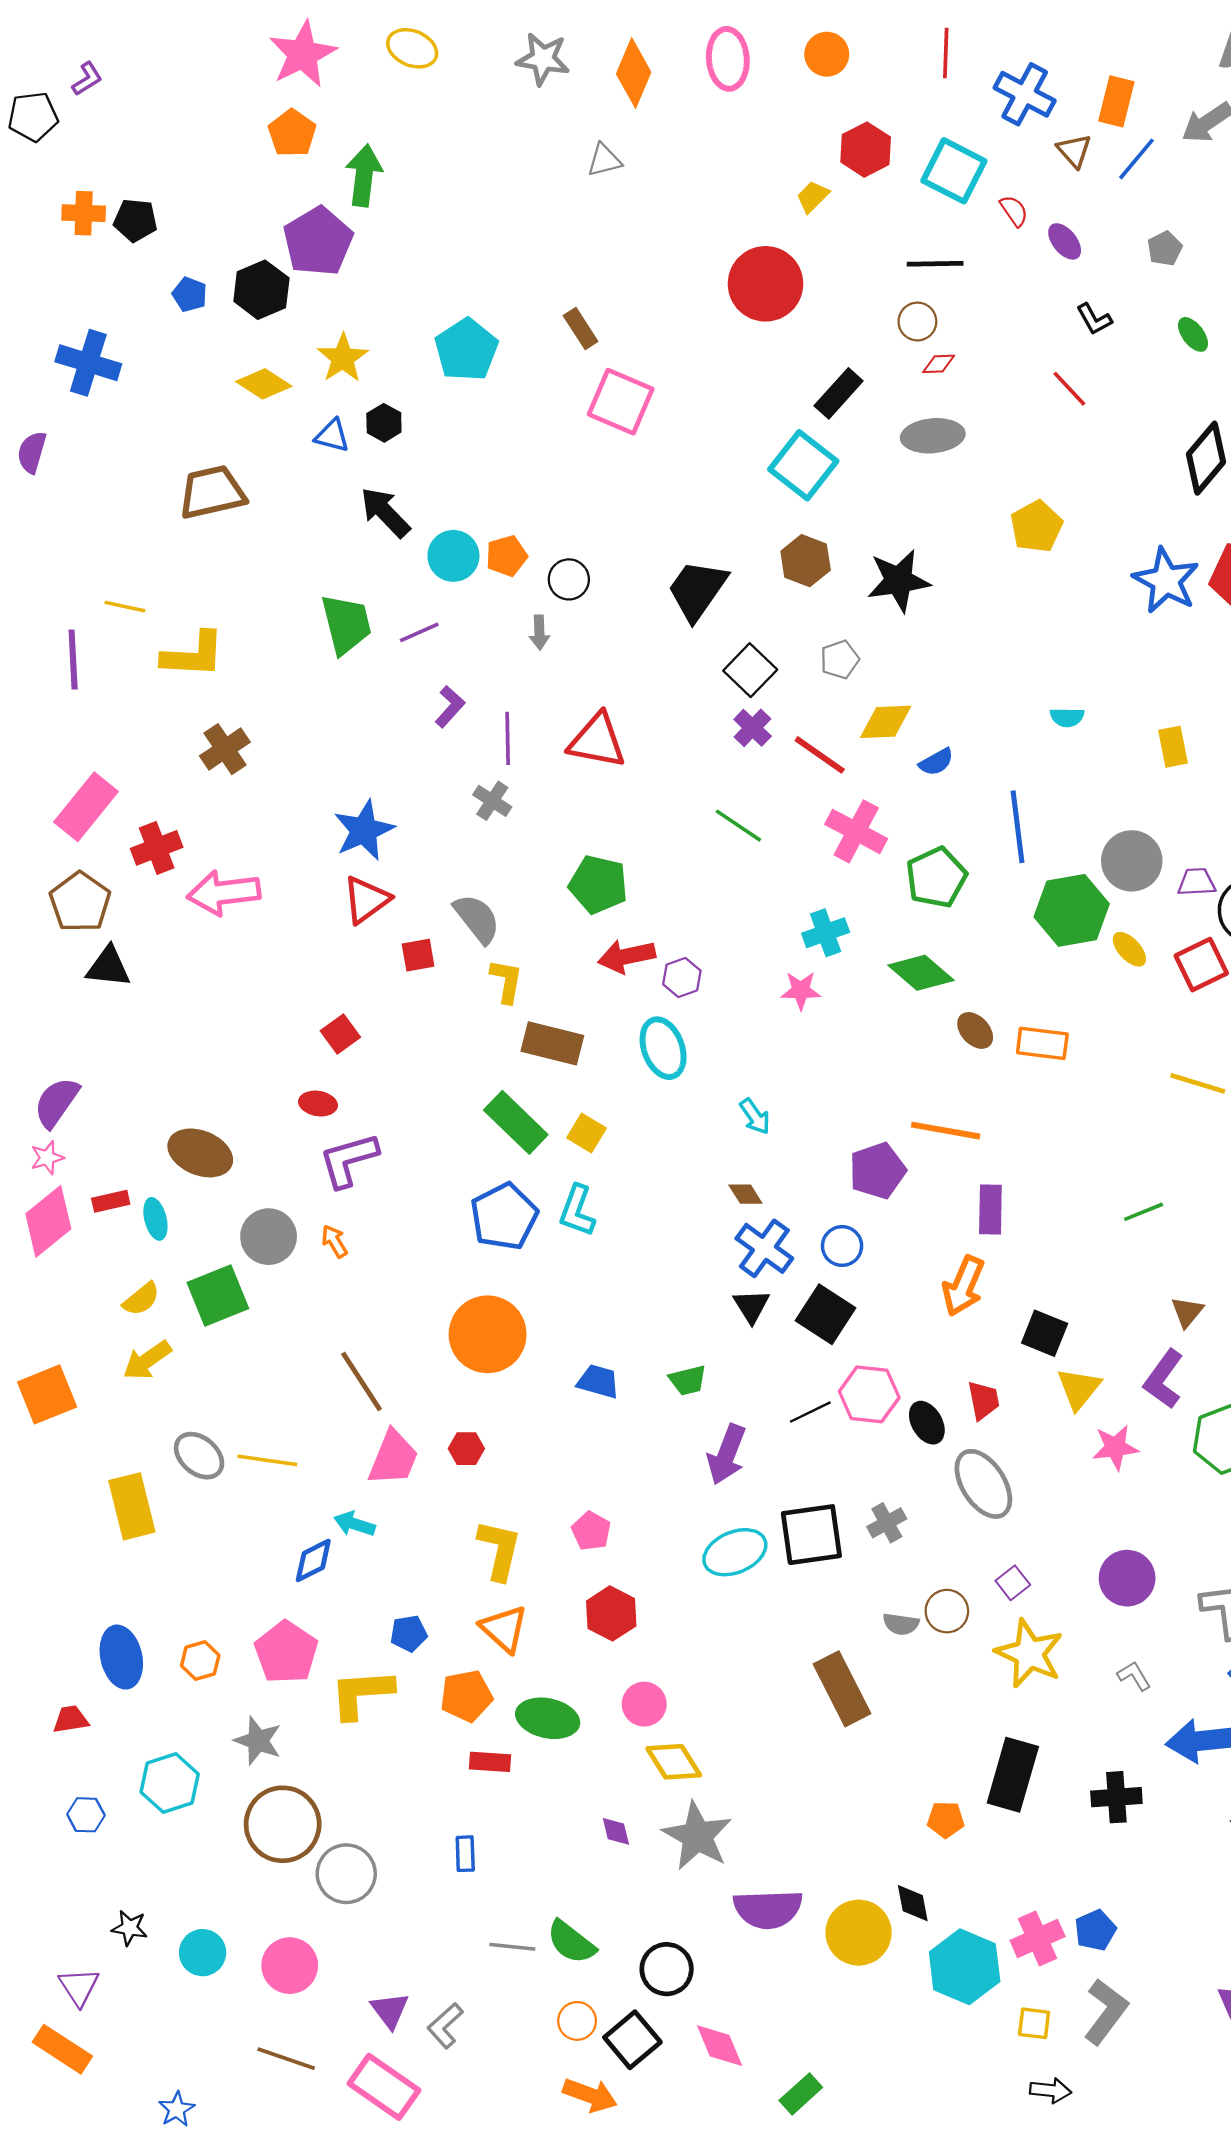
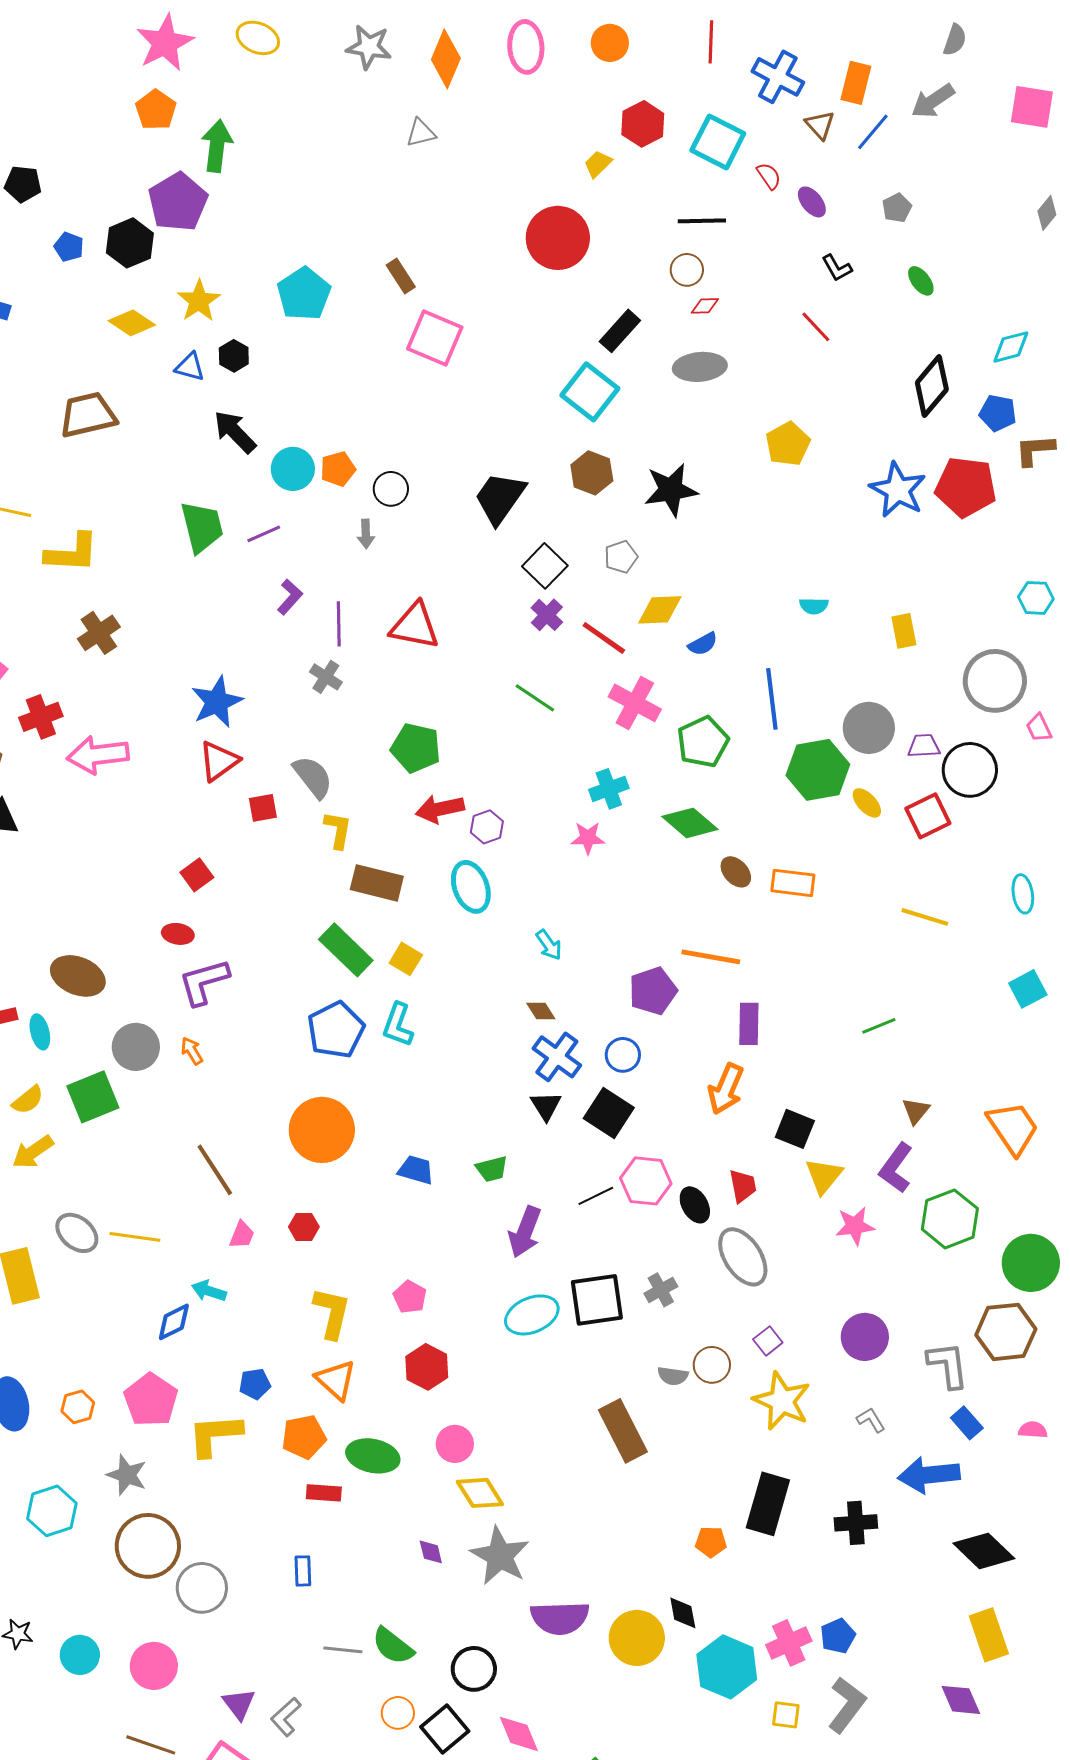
pink trapezoid: (393, 1458) -> (242, 1235), size x0.6

